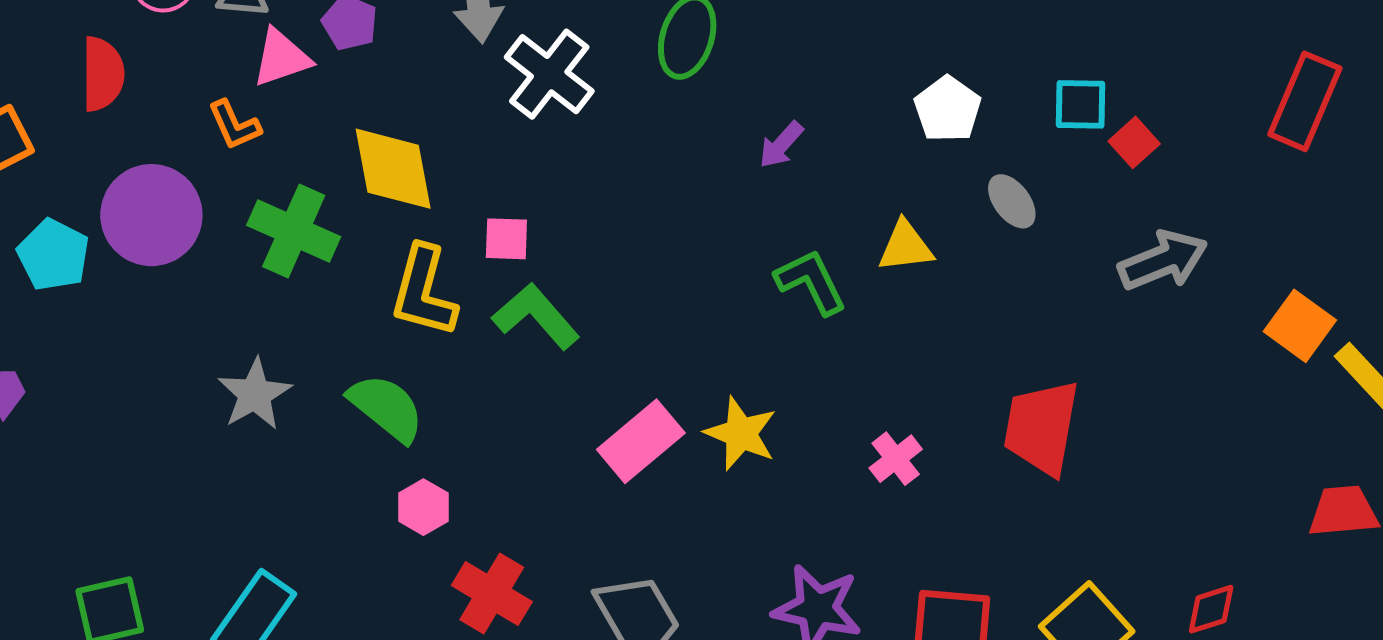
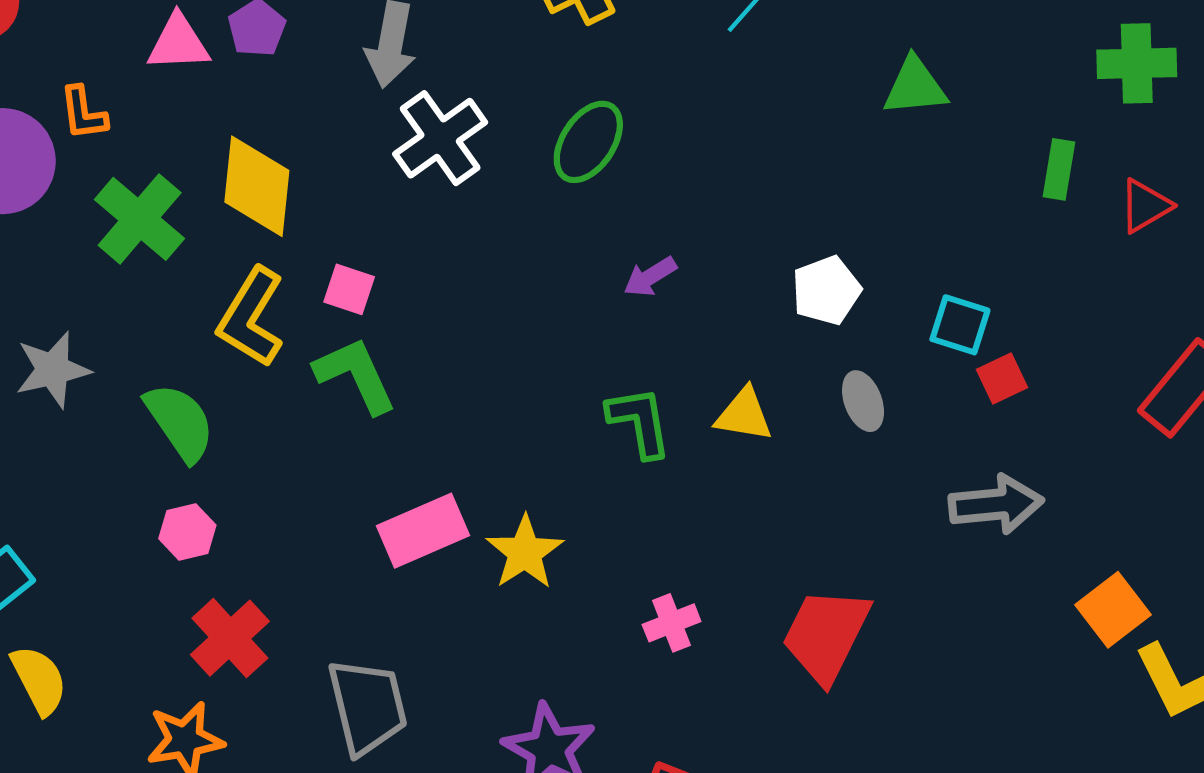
orange L-shape: (234, 125) -> (83, 113), moved

